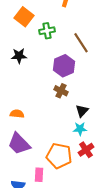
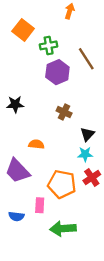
black star: (19, 56) -> (15, 104), moved
purple hexagon: (64, 66) -> (57, 72), moved
orange semicircle: (17, 114) -> (36, 144), moved

